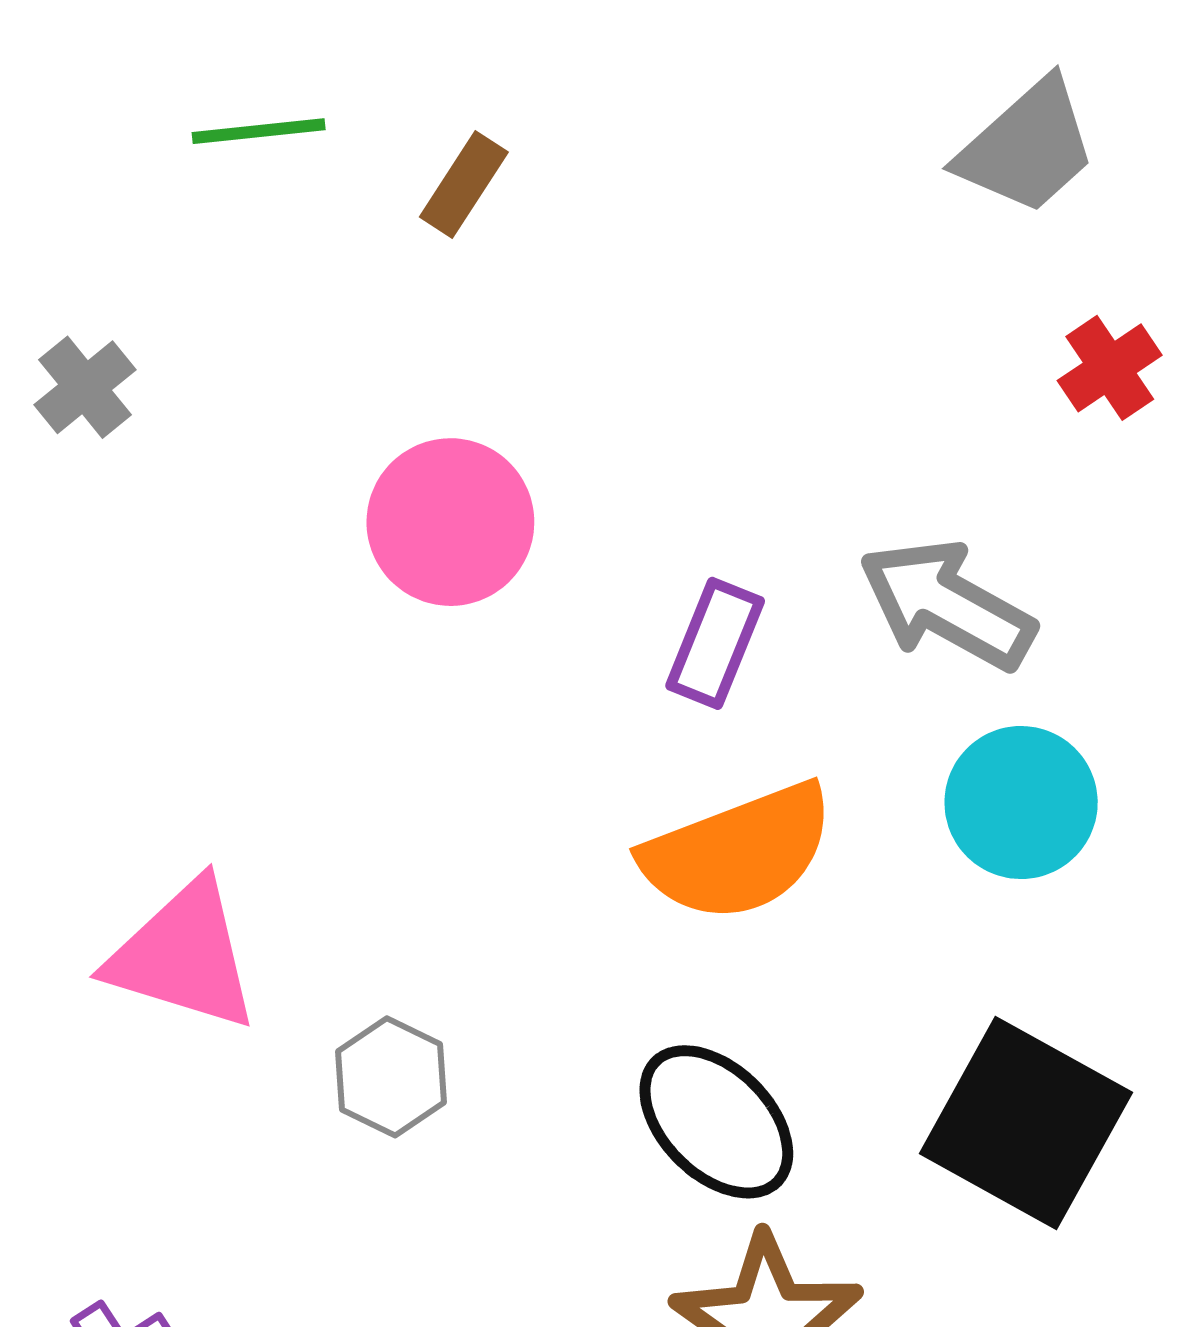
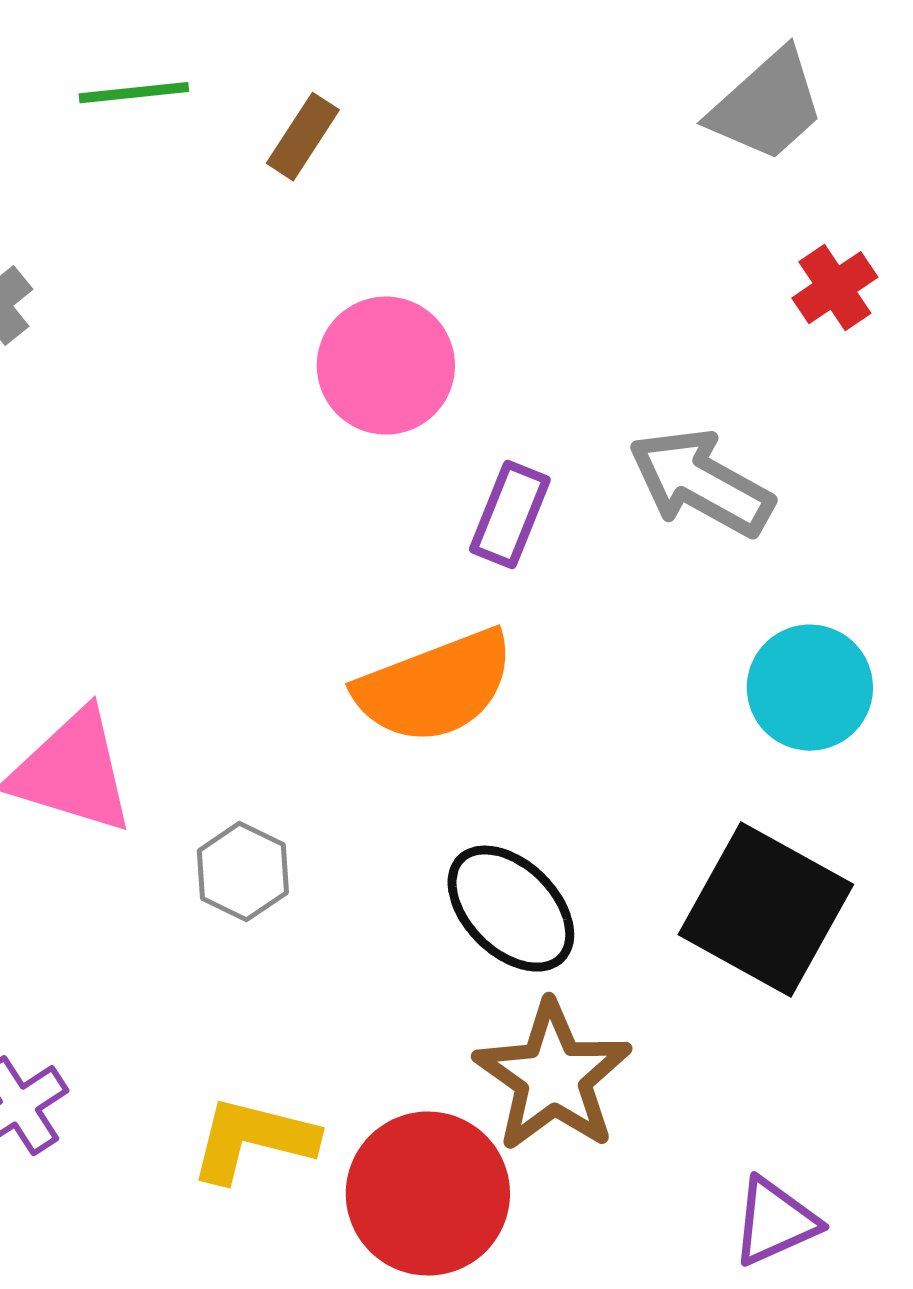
pink circle: (450, 522) -> (386, 366), moved
cyan circle: (1021, 803) -> (810, 688), moved
orange semicircle: (738, 852) -> (435, 687), moved

